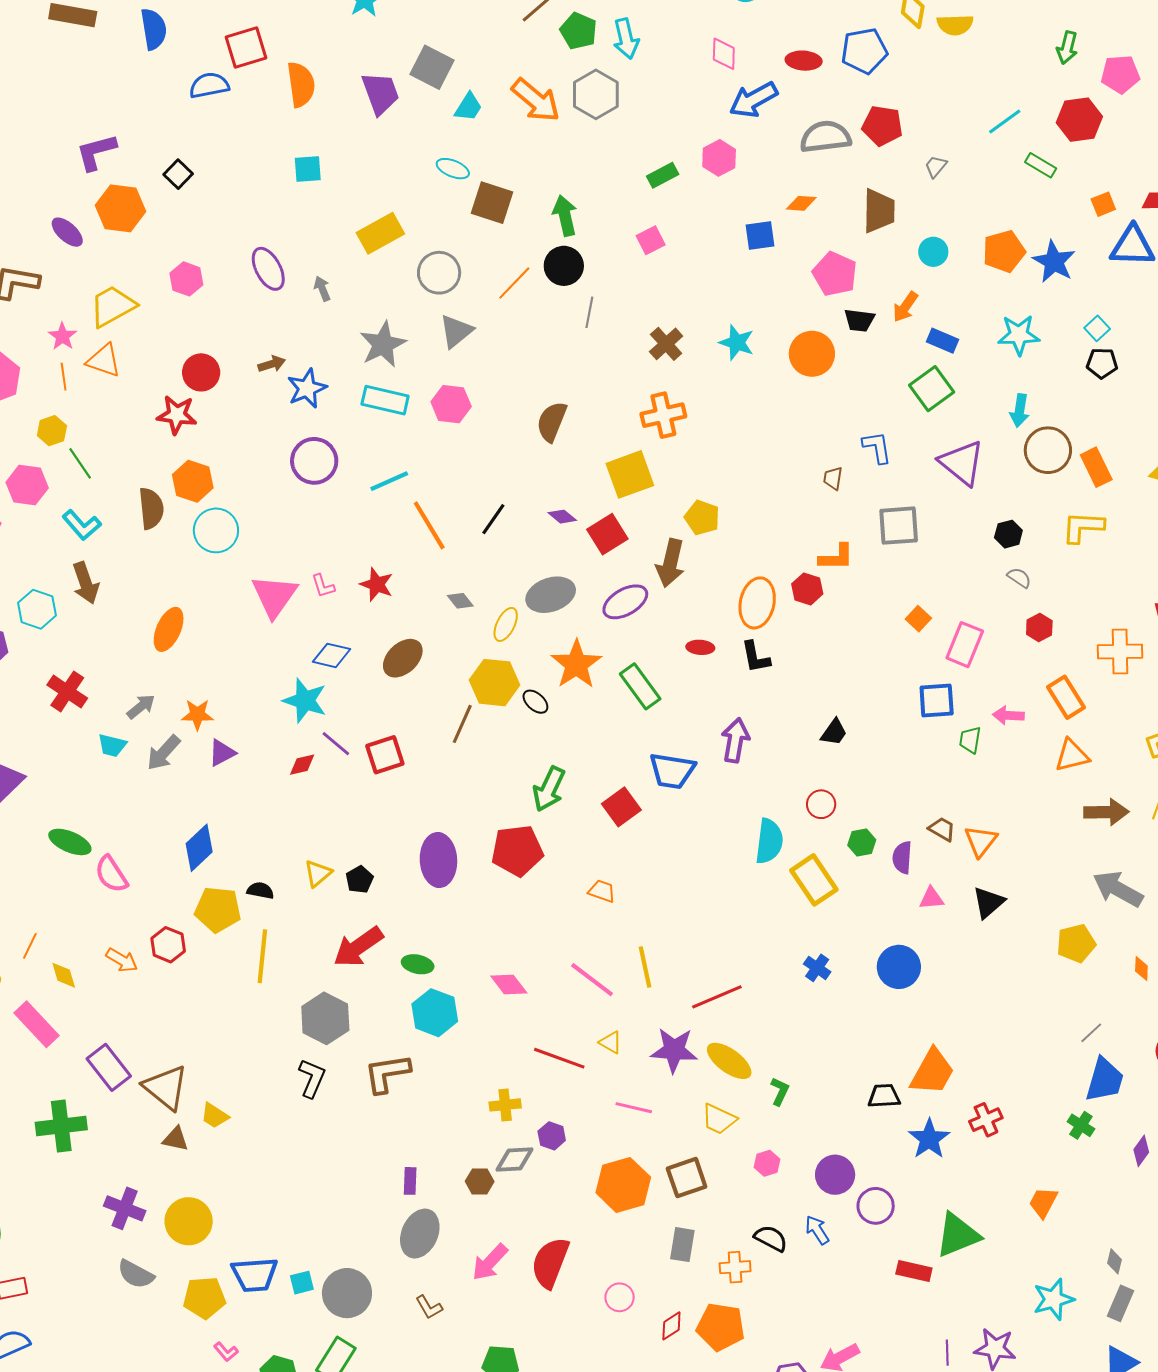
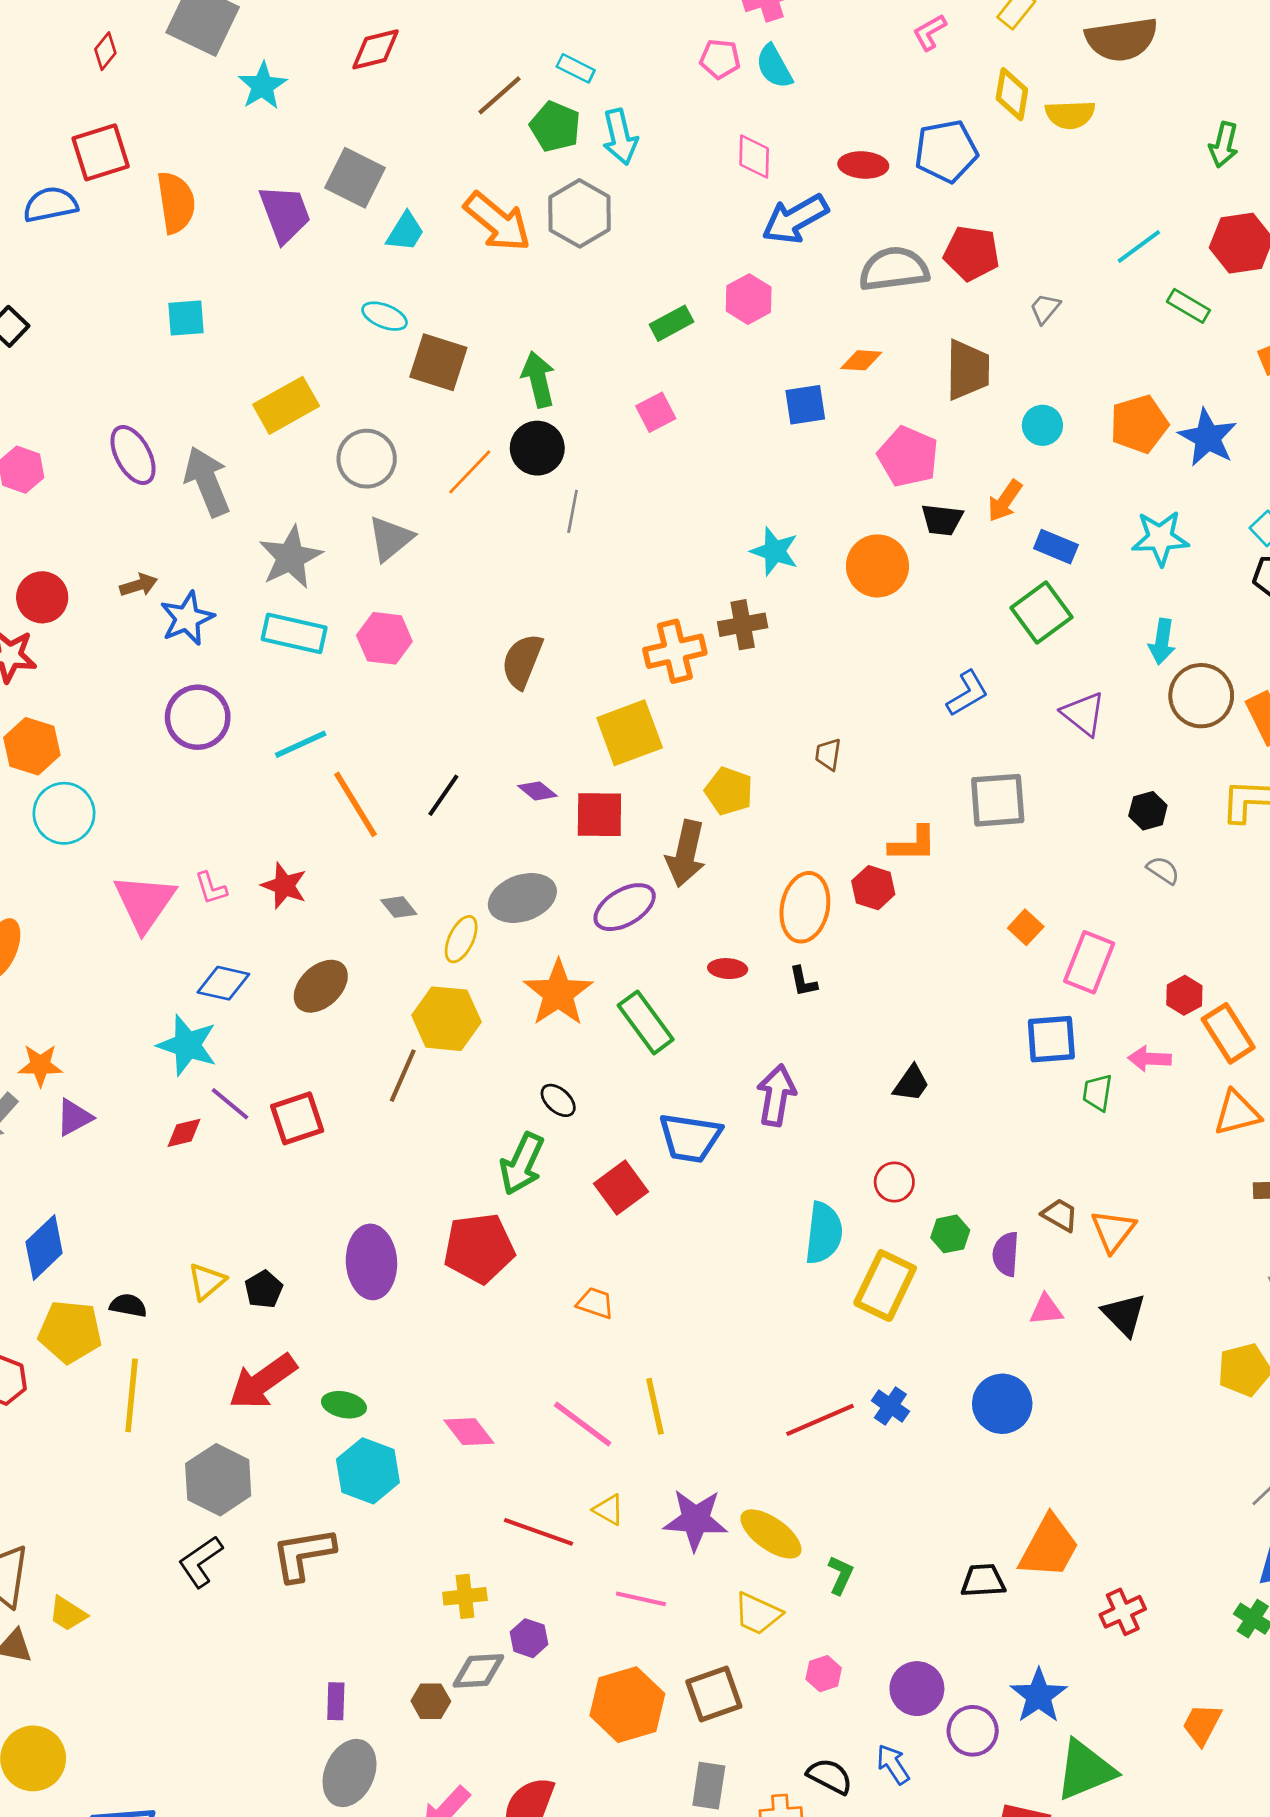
gray arrow: (322, 289) -> (207, 481), size x2.0
brown cross: (666, 344) -> (743, 625), moved, turned 32
blue L-shape: (877, 447) -> (967, 693), turned 69
purple triangle: (962, 463) -> (1083, 714), size x0.7
brown trapezoid: (833, 478) -> (828, 754), moved
red square: (607, 534) -> (599, 815), turned 33
red hexagon: (1039, 627) -> (1184, 995), moved
black L-shape: (756, 657) -> (803, 981), size x0.7
black ellipse: (535, 702) -> (558, 1100), moved
yellow rectangle: (814, 880) -> (885, 1286), turned 60
black triangle: (988, 902) -> (1124, 1315), turned -33
red line: (717, 997) -> (820, 1420), moved
black L-shape: (312, 1078) -> (200, 1562), turned -147
blue star: (929, 1139) -> (1039, 1696), moved

